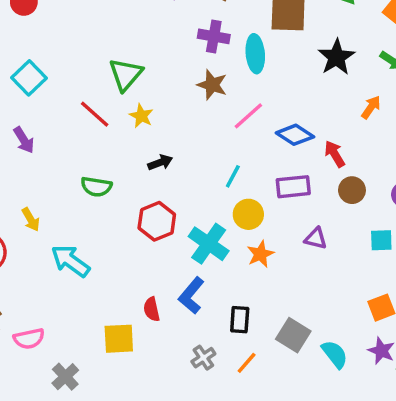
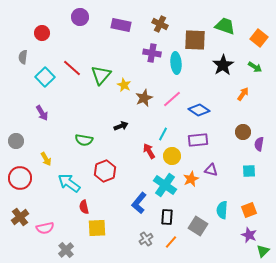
brown star: (212, 85) -> (144, 98), moved, turned 30
red line: (95, 114) -> (72, 68), moved
yellow star: (141, 116) -> (124, 85), moved
red arrow: (335, 154) -> (149, 151), moved
brown circle: (352, 190) -> (243, 132), moved
red hexagon: (157, 221) -> (105, 171), moved
cyan cross: (209, 244) -> (165, 185), moved
orange star: (260, 254) -> (191, 179), moved
red semicircle: (152, 309) -> (84, 207), moved
cyan semicircle: (335, 354) -> (222, 210), moved, turned -138

